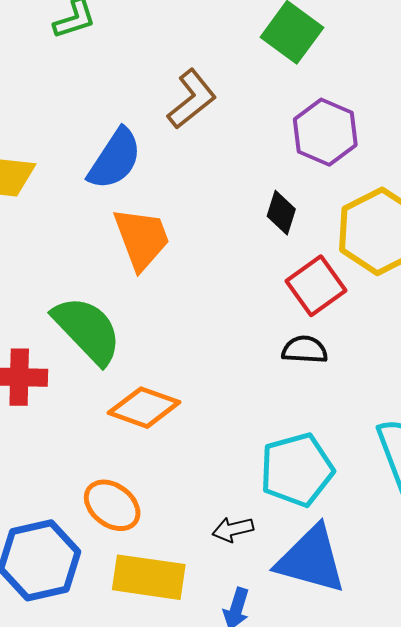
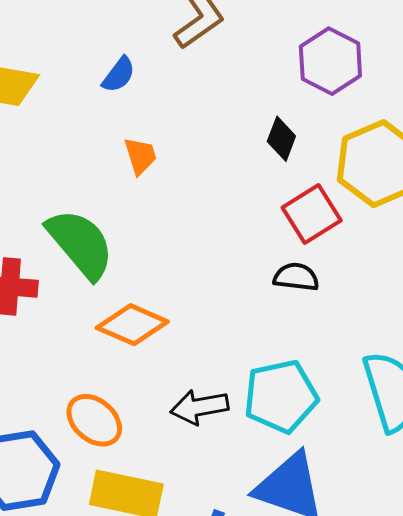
blue semicircle: (115, 159) -> (119, 75), size x0.6
orange trapezoid: (142, 239) -> (140, 156), size x0.6
black arrow: (233, 529) -> (199, 407), moved, size x1.4

